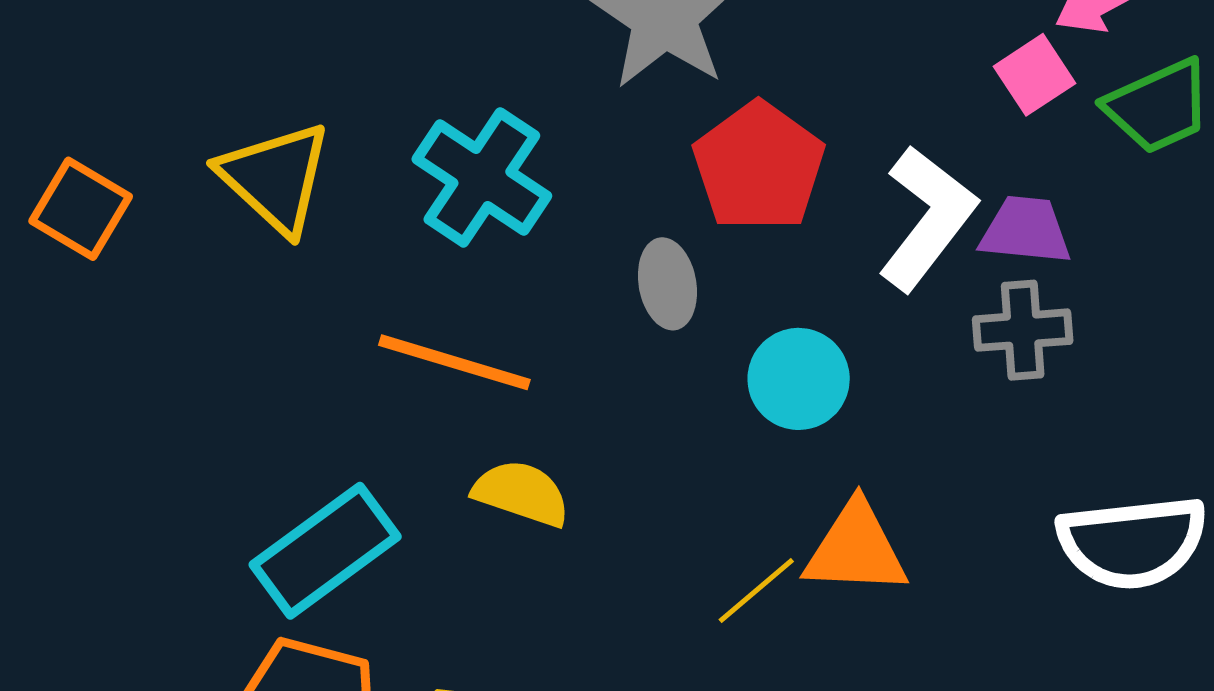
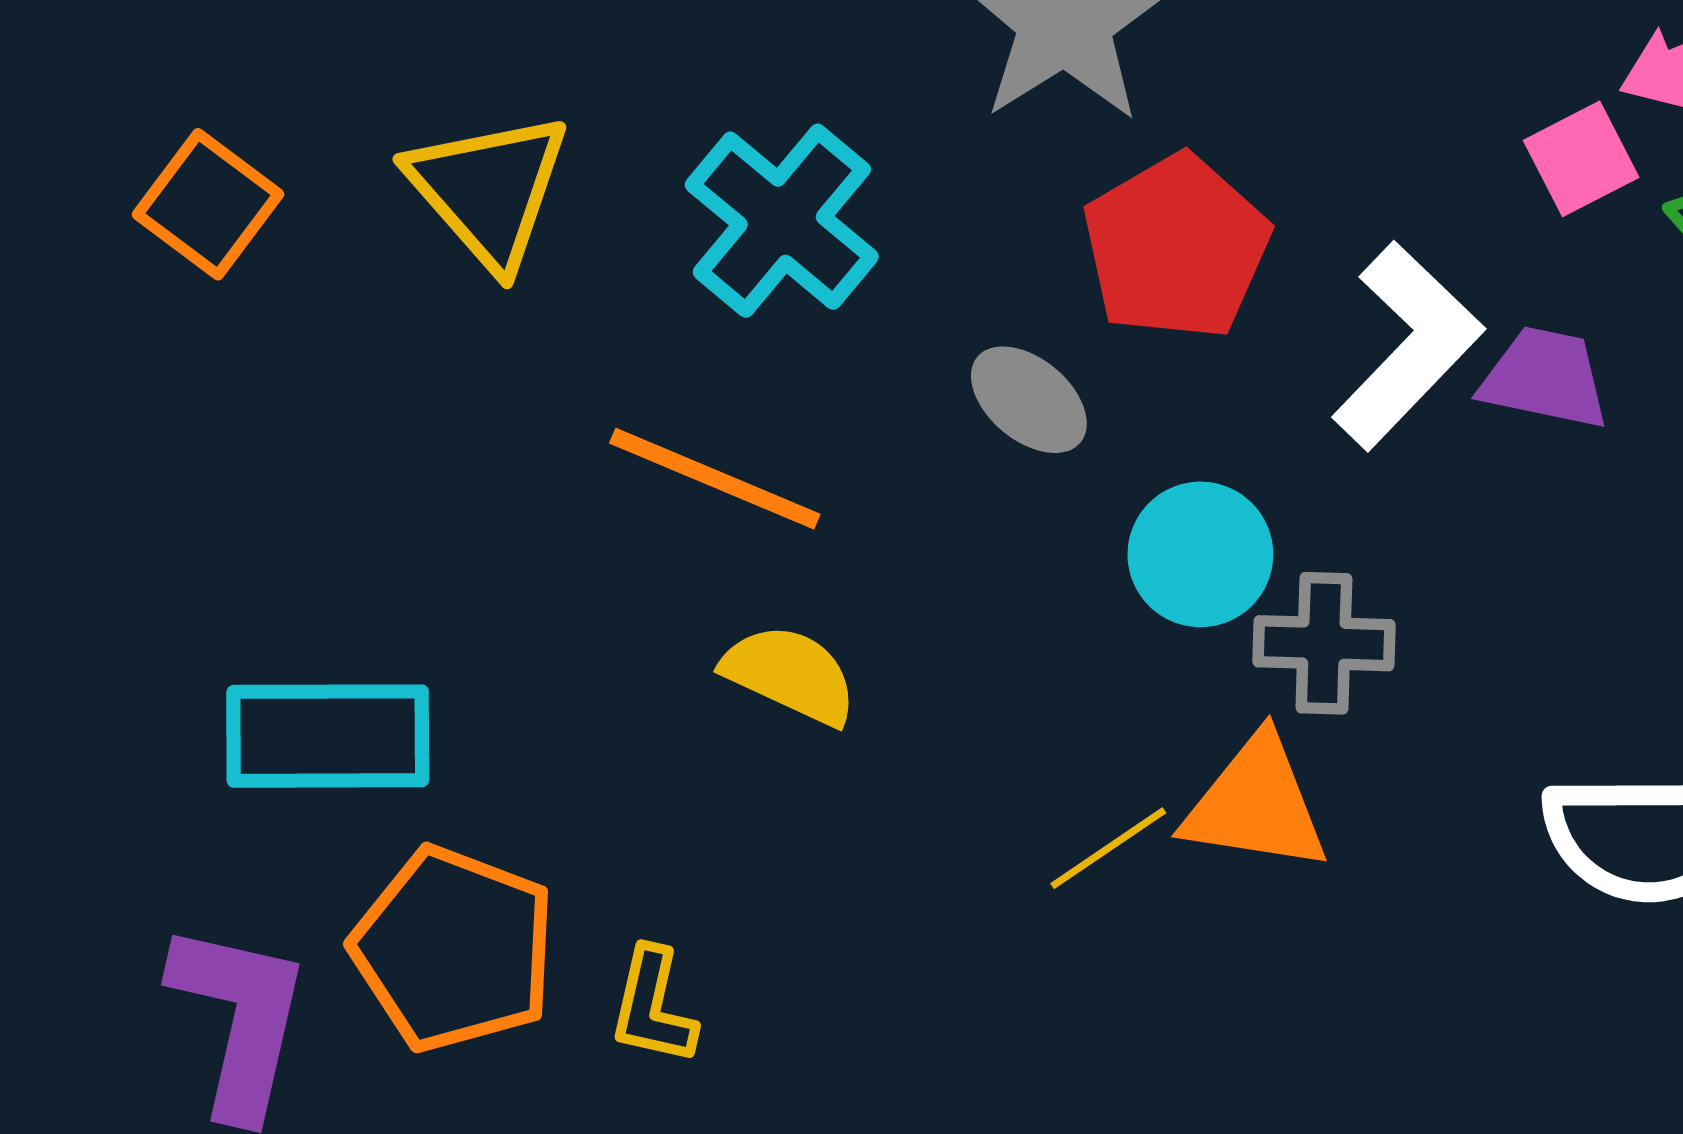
gray ellipse: (667, 284) -> (1029, 400), turned -46
gray cross: (1023, 330) -> (1324, 643), moved
cyan rectangle: (325, 551) -> (328, 736), moved, turned 30

